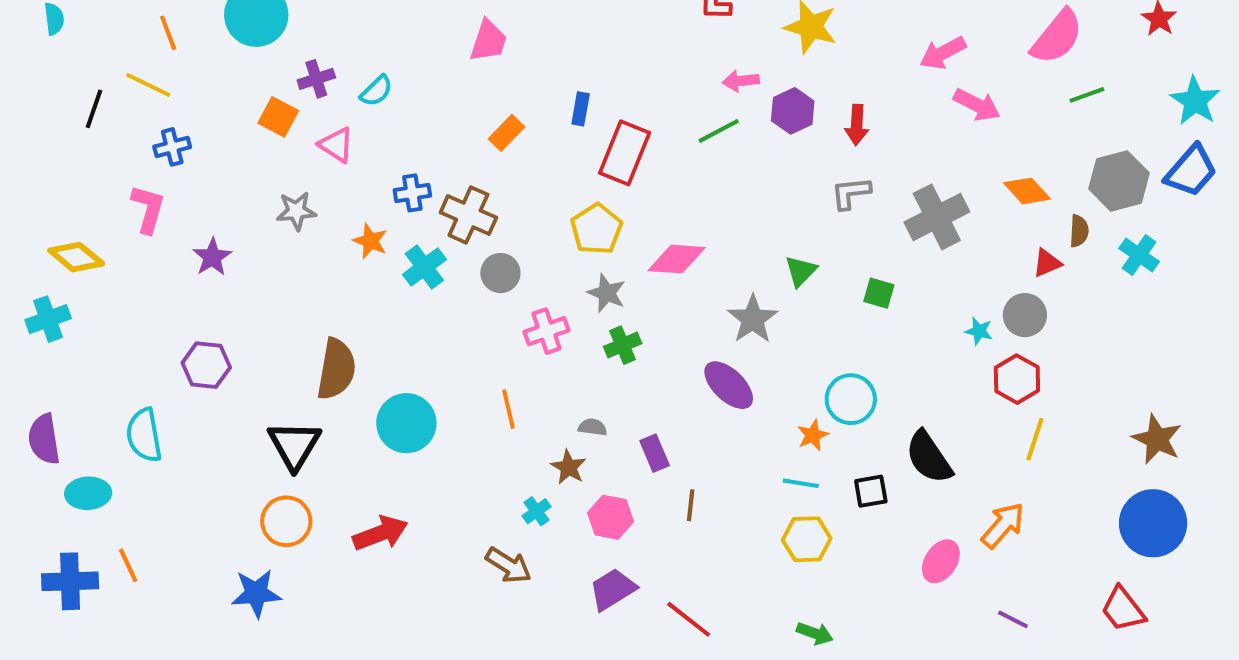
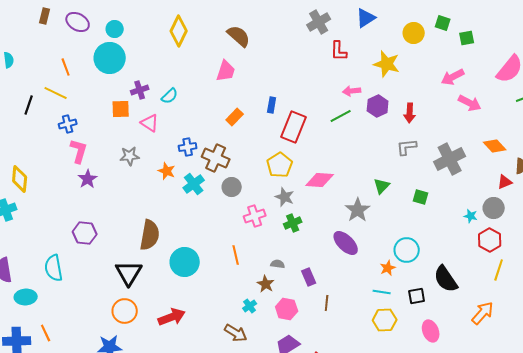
orange square: (278, 117) -> (121, 109), turned -30
pink L-shape: (148, 209) -> (79, 151), moved
yellow diamond: (76, 257) -> (20, 179), turned 56
pink ellipse: (941, 561) -> (431, 331), moved, turned -55

